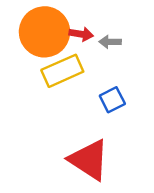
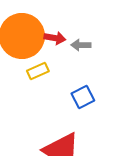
yellow rectangle: (62, 71) -> (38, 71), size x0.6

